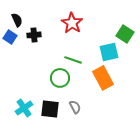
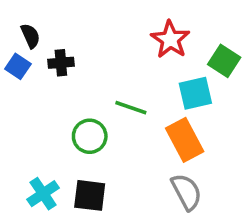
red star: (72, 23) -> (170, 39), moved
green circle: (60, 78) -> (90, 136), moved
gray semicircle: (75, 107) -> (186, 192), moved, size x1.5

